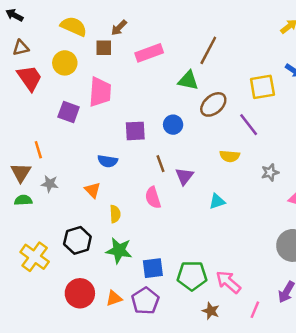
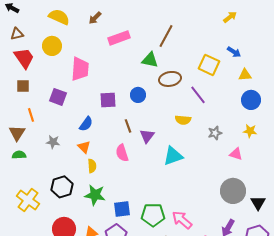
brown square: (104, 48) -> (23, 86), moved
yellow square: (262, 87) -> (209, 65), turned 35
brown ellipse: (213, 104) -> (170, 79), turned 30
purple square: (69, 112) -> (58, 97), moved
blue semicircle: (108, 161) -> (86, 124), turned -63
gray star: (50, 184) -> (53, 142), moved
orange triangle: (92, 190) -> (84, 147), moved
cyan triangle: (217, 201) -> (173, 156), size x1.5

